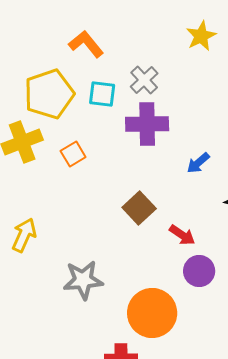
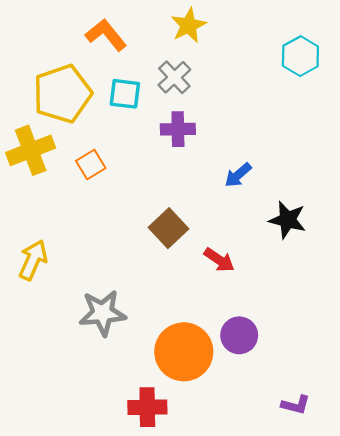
yellow star: (201, 36) -> (189, 25), moved
purple cross: (147, 124) -> (178, 129), size x0.7
purple circle: (199, 271) -> (239, 335), moved

